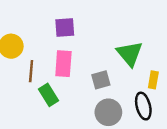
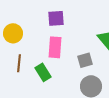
brown line: (31, 71) -> (19, 63), moved

